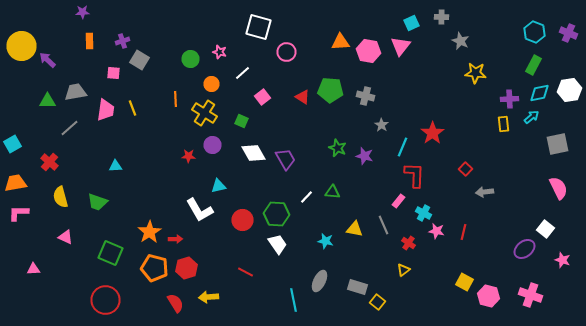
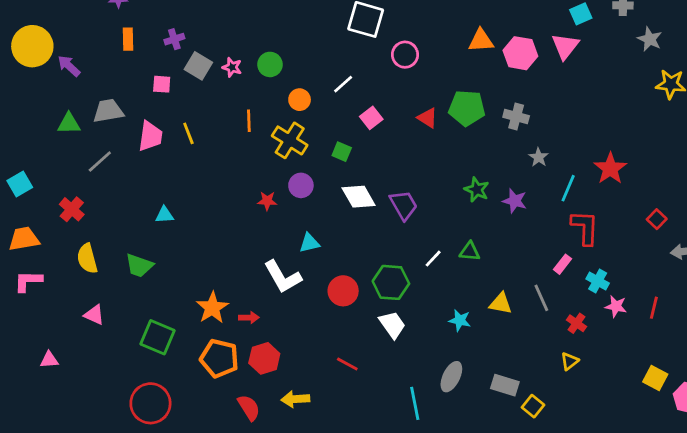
pink star: (220, 52) -> (232, 67), moved

